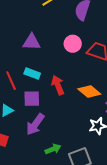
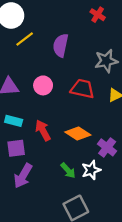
pink circle: (73, 44) -> (43, 85), moved
green arrow: (53, 149) -> (68, 170), moved, turned 77

